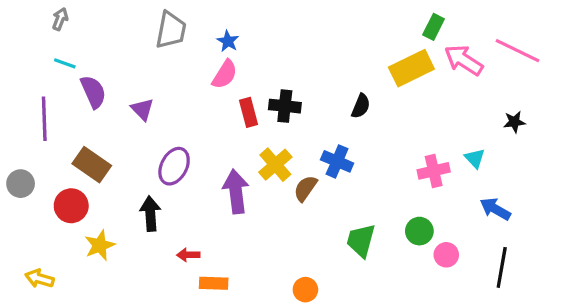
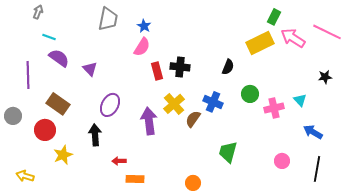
cyan line: (65, 63) -> (49, 37), moved
purple semicircle: (93, 92) -> (59, 58), turned -30
green circle: (419, 231) -> (250, 94), moved

